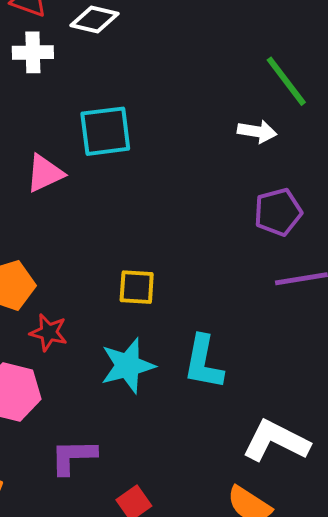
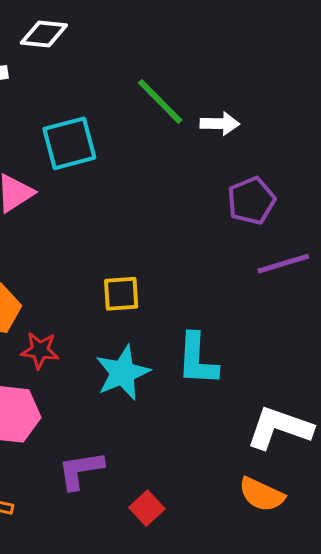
green line: (286, 81) -> (160, 101), moved

